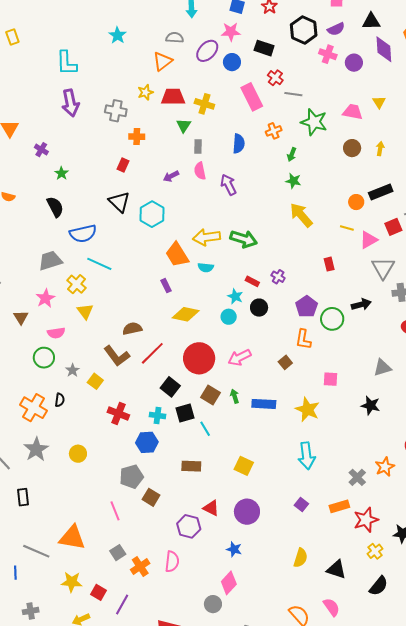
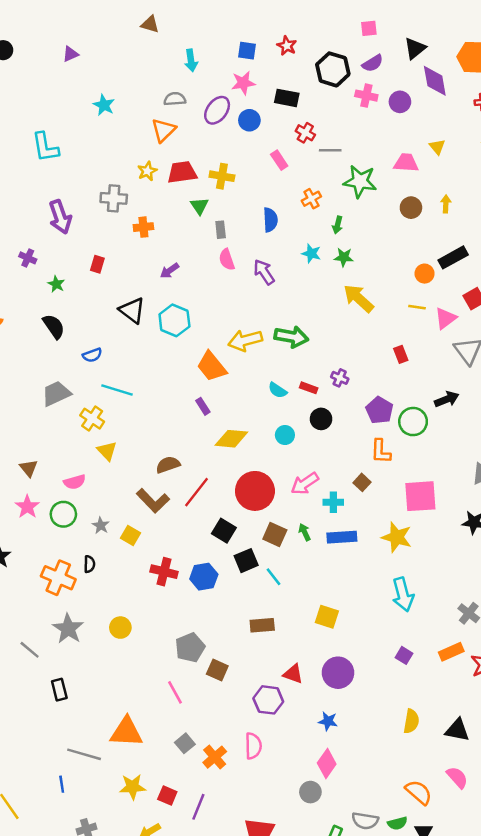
black triangle: (371, 21) -> (415, 48), turned -30
pink rectangle: (252, 97) -> (279, 160), size x0.6
purple arrow: (70, 103) -> (60, 217), moved
red rectangle: (123, 165) -> (97, 264), moved
purple arrow: (171, 176) -> (170, 271), moved
blue semicircle: (83, 234) -> (92, 355), size x0.6
cyan semicircle: (206, 267) -> (278, 390), moved, turned 35
cyan star: (235, 296) -> (311, 253), moved
pink star: (45, 298) -> (27, 507), moved
pink square: (330, 379) -> (420, 496), size x1.8
cyan cross: (157, 415) -> (333, 502), moved
blue hexagon: (147, 442) -> (204, 577), moved

